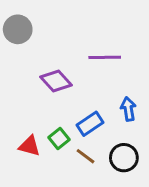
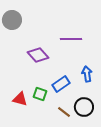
green square: (59, 138) -> (40, 94), turned -32
brown line: (86, 156) -> (64, 112), moved

